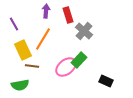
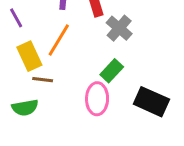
pink ellipse: (66, 67) -> (97, 99), moved, turned -50
black rectangle: (106, 81) -> (151, 102), size x1.6

